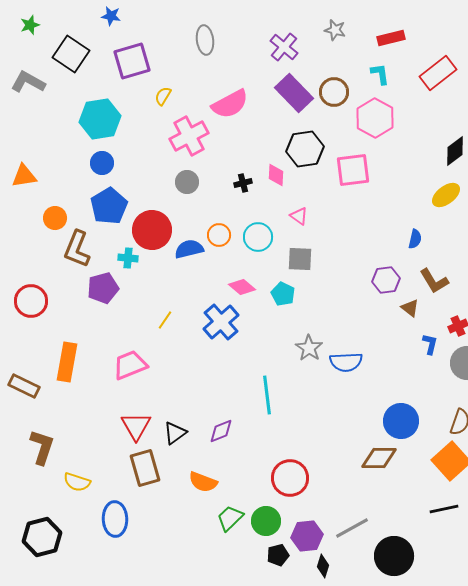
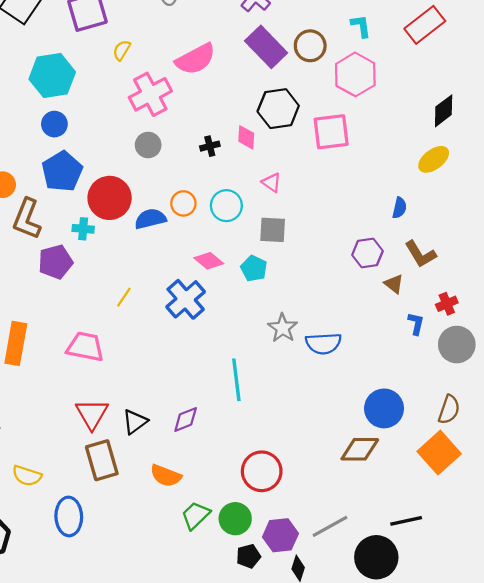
pink trapezoid: (130, 365) -> (85, 347), turned 33
black line: (444, 509) -> (406, 521), moved

